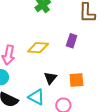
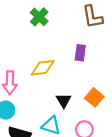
orange square: (76, 80) -> (94, 97), turned -35

